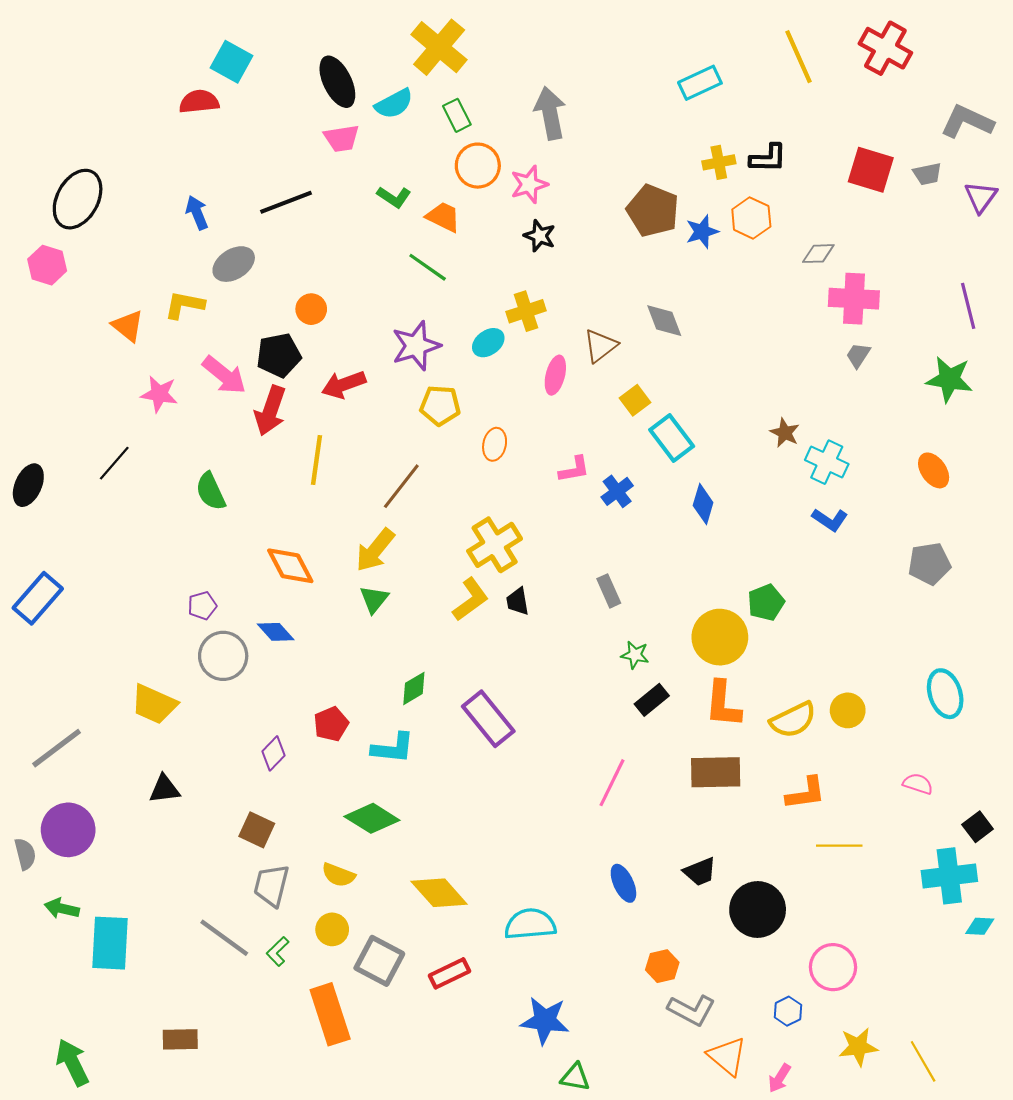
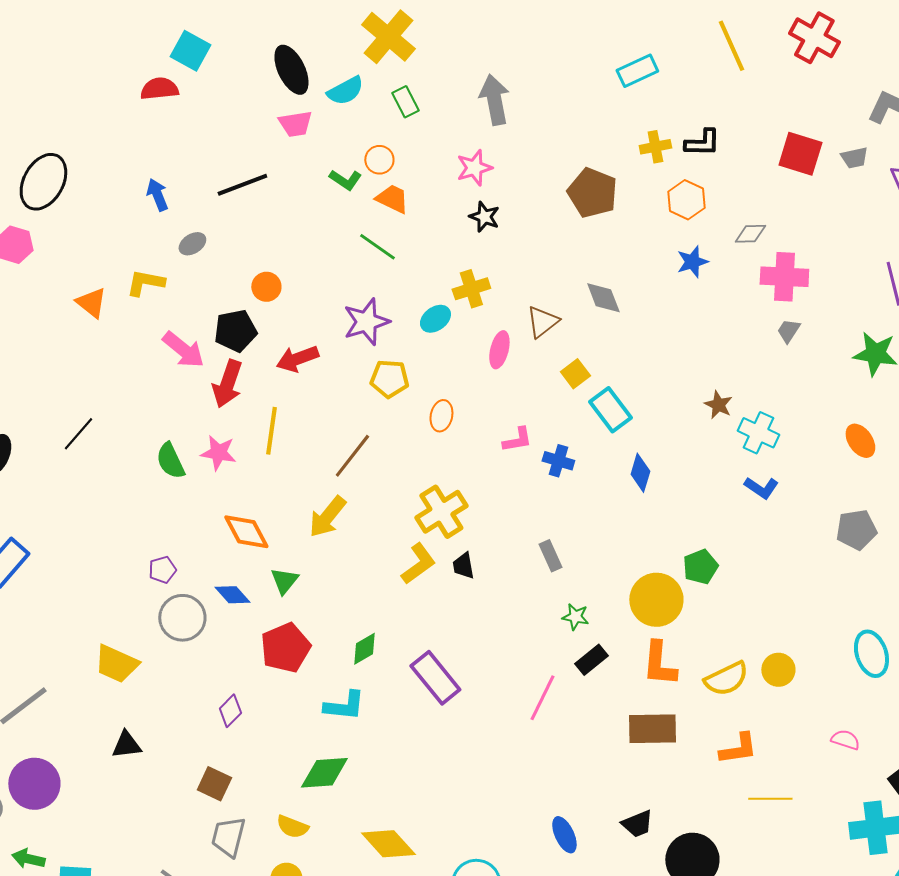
orange circle: (478, 166) -> (379, 160), moved, size x0.7
blue star: (702, 232) -> (692, 262), moved
gray ellipse: (234, 264) -> (192, 244), size x0.7
pink star: (159, 394) -> (218, 453), moved
blue cross: (617, 491) -> (558, 461), turned -36
green triangle: (374, 599) -> (284, 581), moved
red pentagon: (331, 724) -> (285, 648), moved, size x1.5
pink line: (612, 783) -> (542, 698), moved
green diamond: (372, 818) -> (324, 773), turned -36

